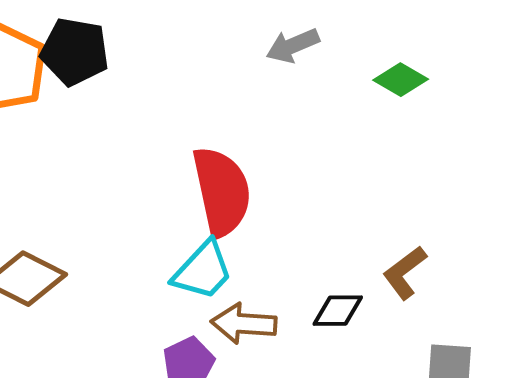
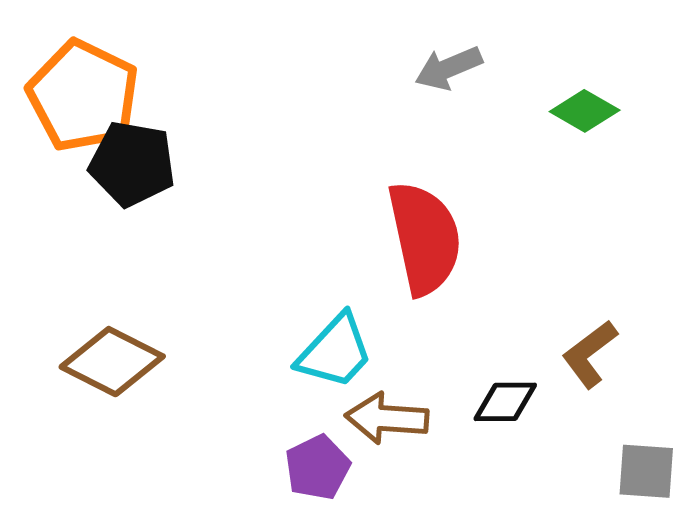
black pentagon: (75, 52) -> (132, 164), moved
red semicircle: (222, 192) -> (425, 238), moved

